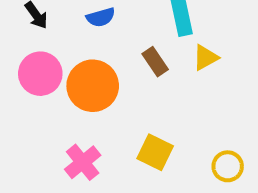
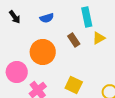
pink circle: (40, 74) -> (17, 72), moved

